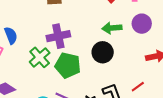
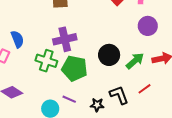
green arrow: (112, 28) -> (135, 61), moved, turned 144
green cross: (40, 57) -> (46, 61), turned -30

